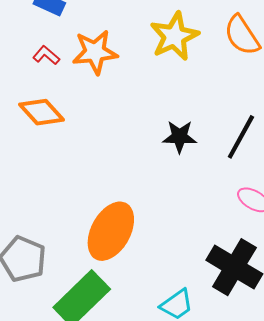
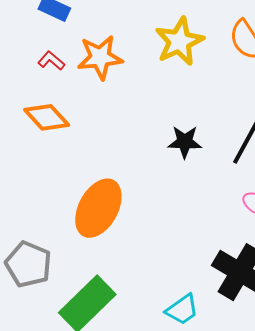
orange ellipse: (111, 231) -> (98, 208), moved

